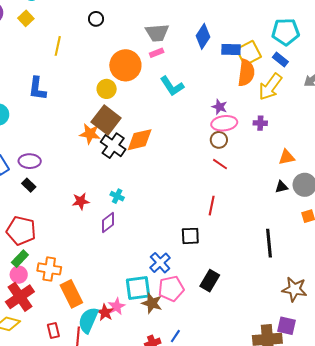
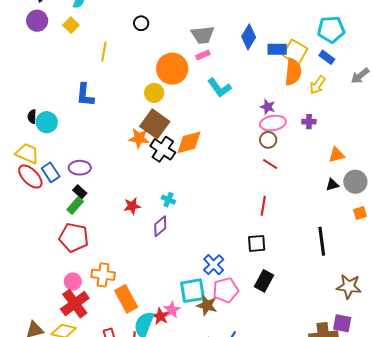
yellow square: (249, 53) -> (295, 52), turned -30
yellow arrow: (270, 87) -> (318, 85), size x0.7
black square: (190, 236) -> (257, 243), moved
green rectangle: (20, 259) -> (75, 206), moved

